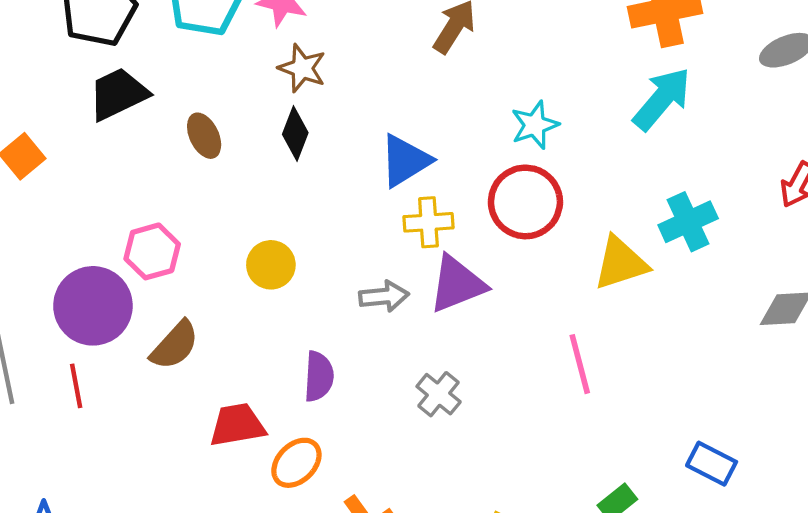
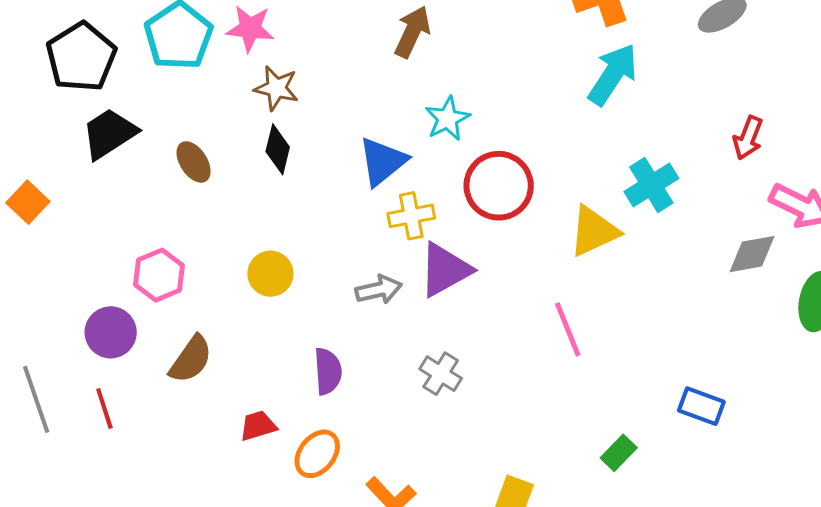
cyan star: (535, 125) -> (447, 119), moved
purple circle: (93, 306) -> (111, 332), size x0.7
red trapezoid: (237, 425) -> (258, 426), size x0.7

